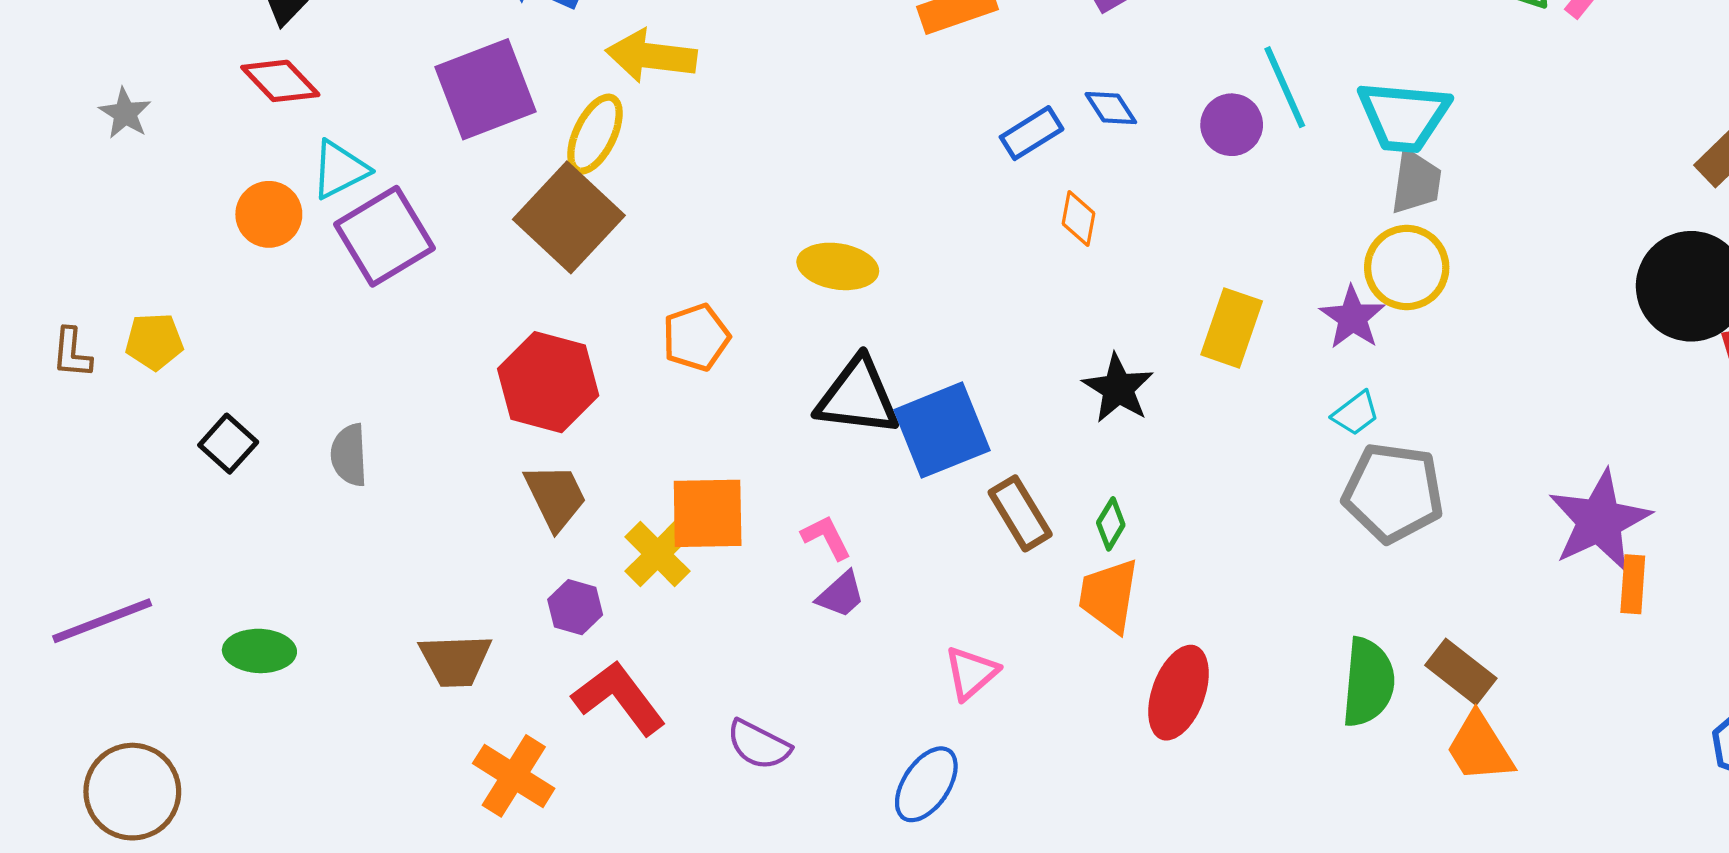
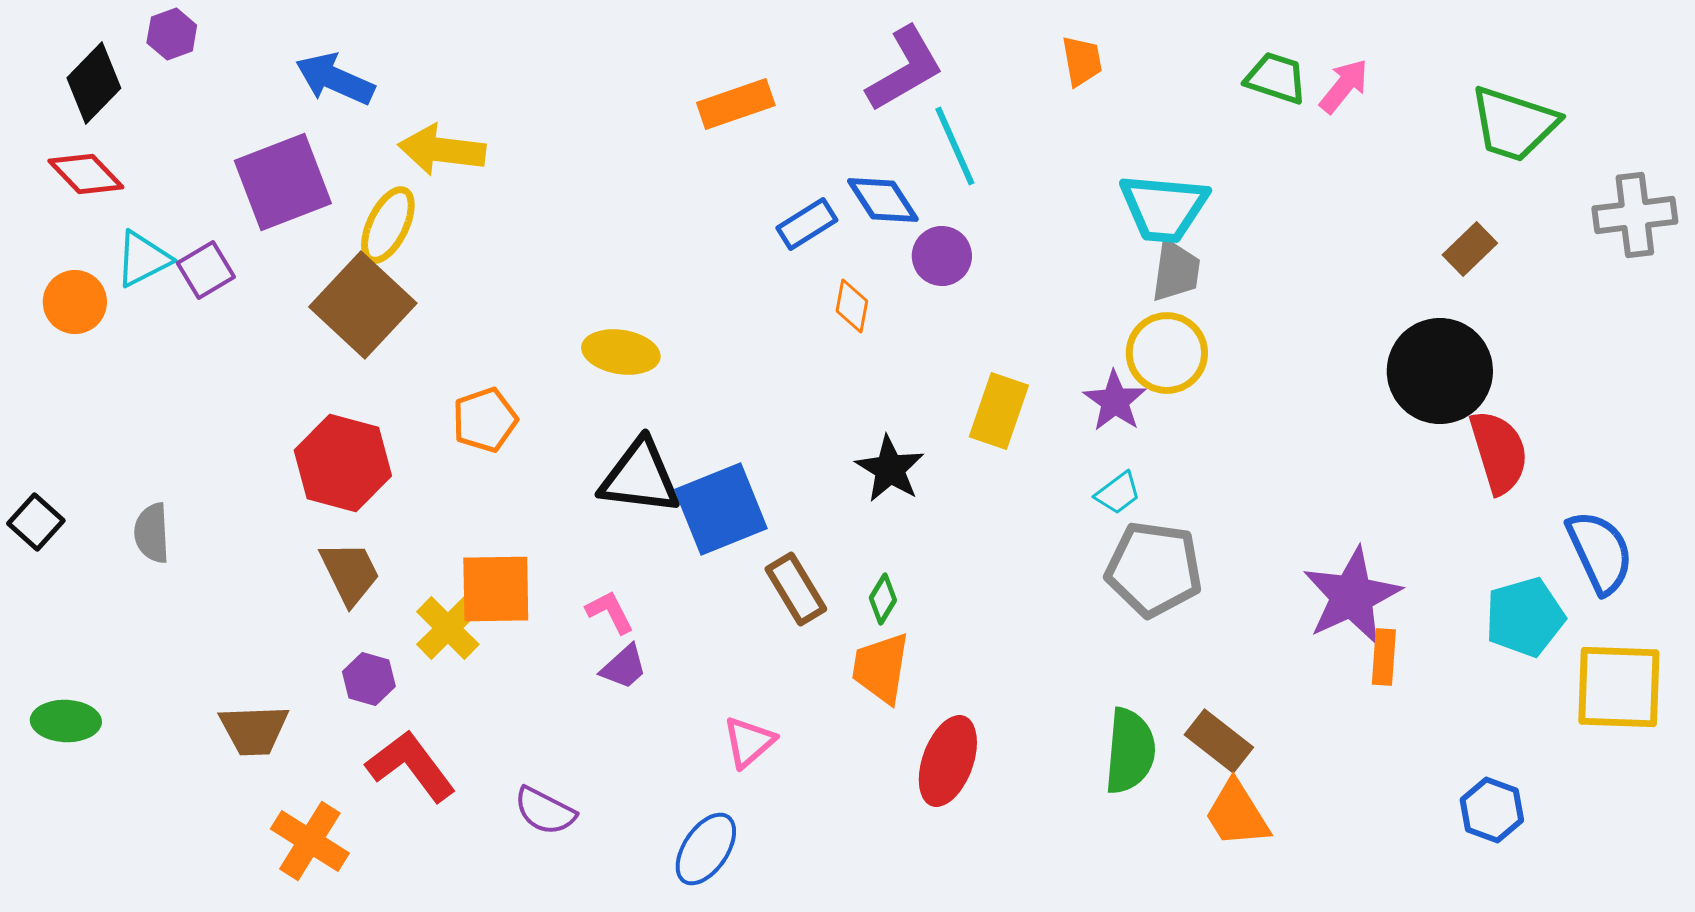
cyan line: (1285, 87) -> (955, 146), moved
blue diamond: (1111, 108) -> (883, 200), size x1.4
purple circle: (1232, 125) -> (942, 256), moved
purple square: (385, 236) -> (206, 270), moved, size x0.6

